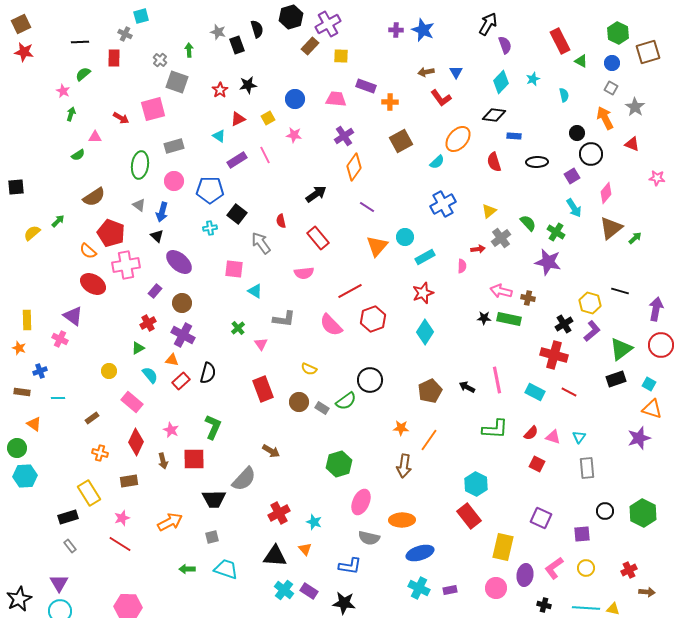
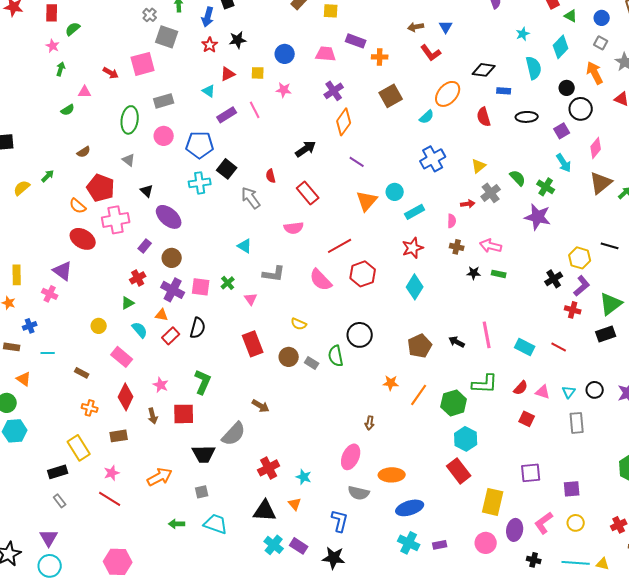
red rectangle: (114, 58) -> (52, 13), moved
cyan diamond: (501, 82) -> (561, 47), moved
cyan semicircle: (564, 95) -> (534, 68), moved, size x1.6
yellow square: (268, 118) -> (258, 73), turned 32
brown semicircle: (94, 197) -> (84, 152), size x0.6
blue arrow: (162, 212) -> (208, 17), moved
cyan cross: (210, 228) -> (200, 183), size x1.5
pink square: (234, 269) -> (201, 287), moved
brown cross: (528, 298) -> (457, 247), moved
green rectangle: (509, 319) -> (499, 274), size x0.6
red cross: (554, 355) -> (573, 310), moved, size x0.6
green semicircle: (346, 401) -> (336, 356), turned 115
brown rectangle: (92, 418) -> (82, 373), turned 64
green hexagon: (339, 464) -> (454, 403), moved
brown arrow: (404, 466) -> (370, 423), moved, size x0.6
black circle: (605, 511) -> (595, 390), moved
purple square: (541, 518) -> (531, 473), turned -30
blue L-shape: (350, 566) -> (340, 521), turned -85

